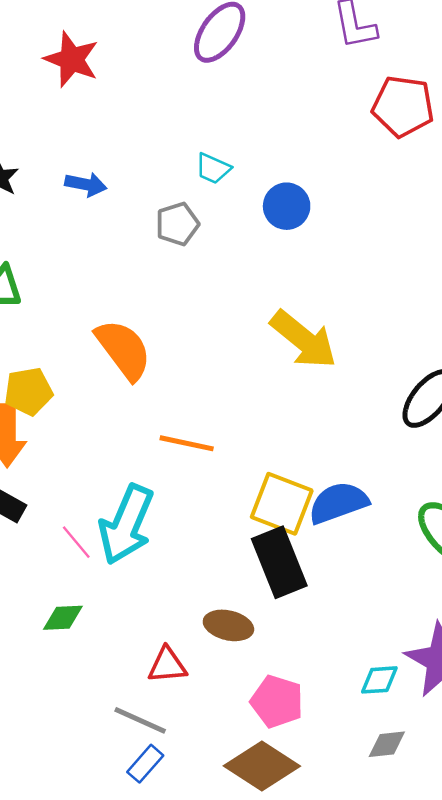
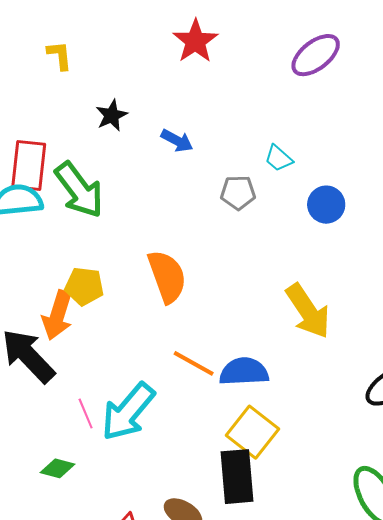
blue semicircle: (338, 503) -> (244, 372), moved

